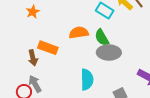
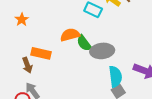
green semicircle: (102, 38) -> (84, 43), moved
cyan semicircle: (87, 80) -> (115, 77), moved

